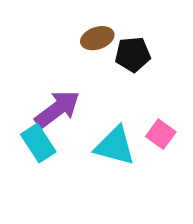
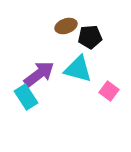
cyan triangle: (115, 146) -> (78, 69), moved

